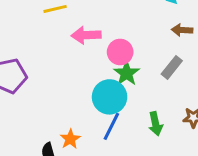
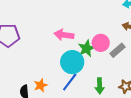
pink arrow: (86, 35) -> (64, 35), moved
pink circle: (120, 52) -> (101, 43), moved

